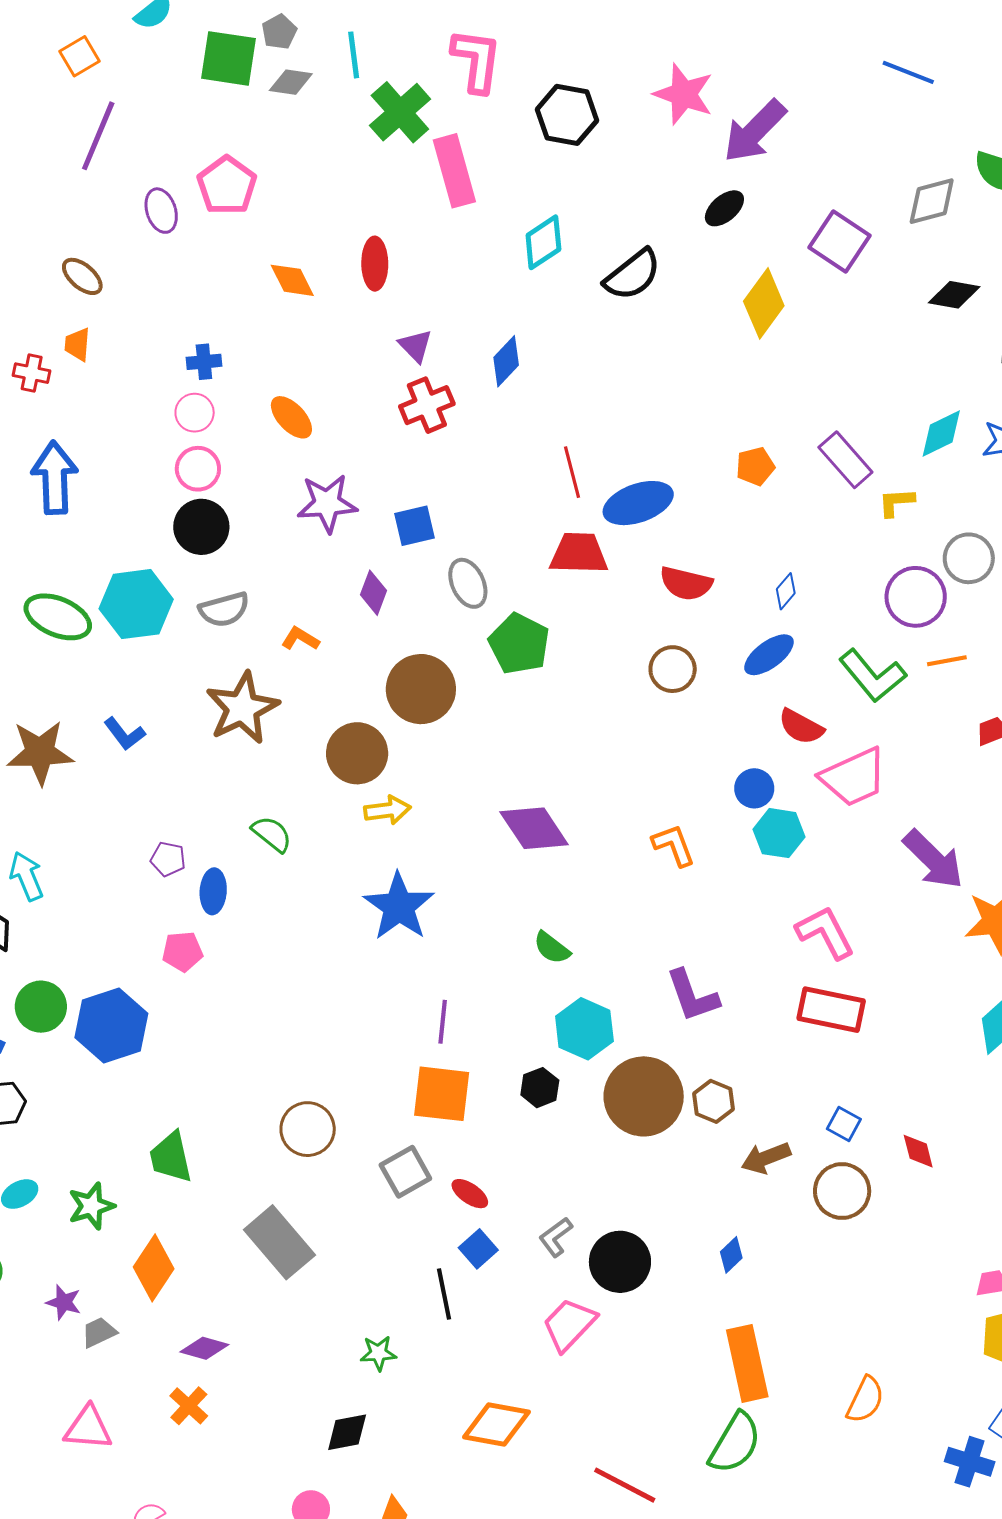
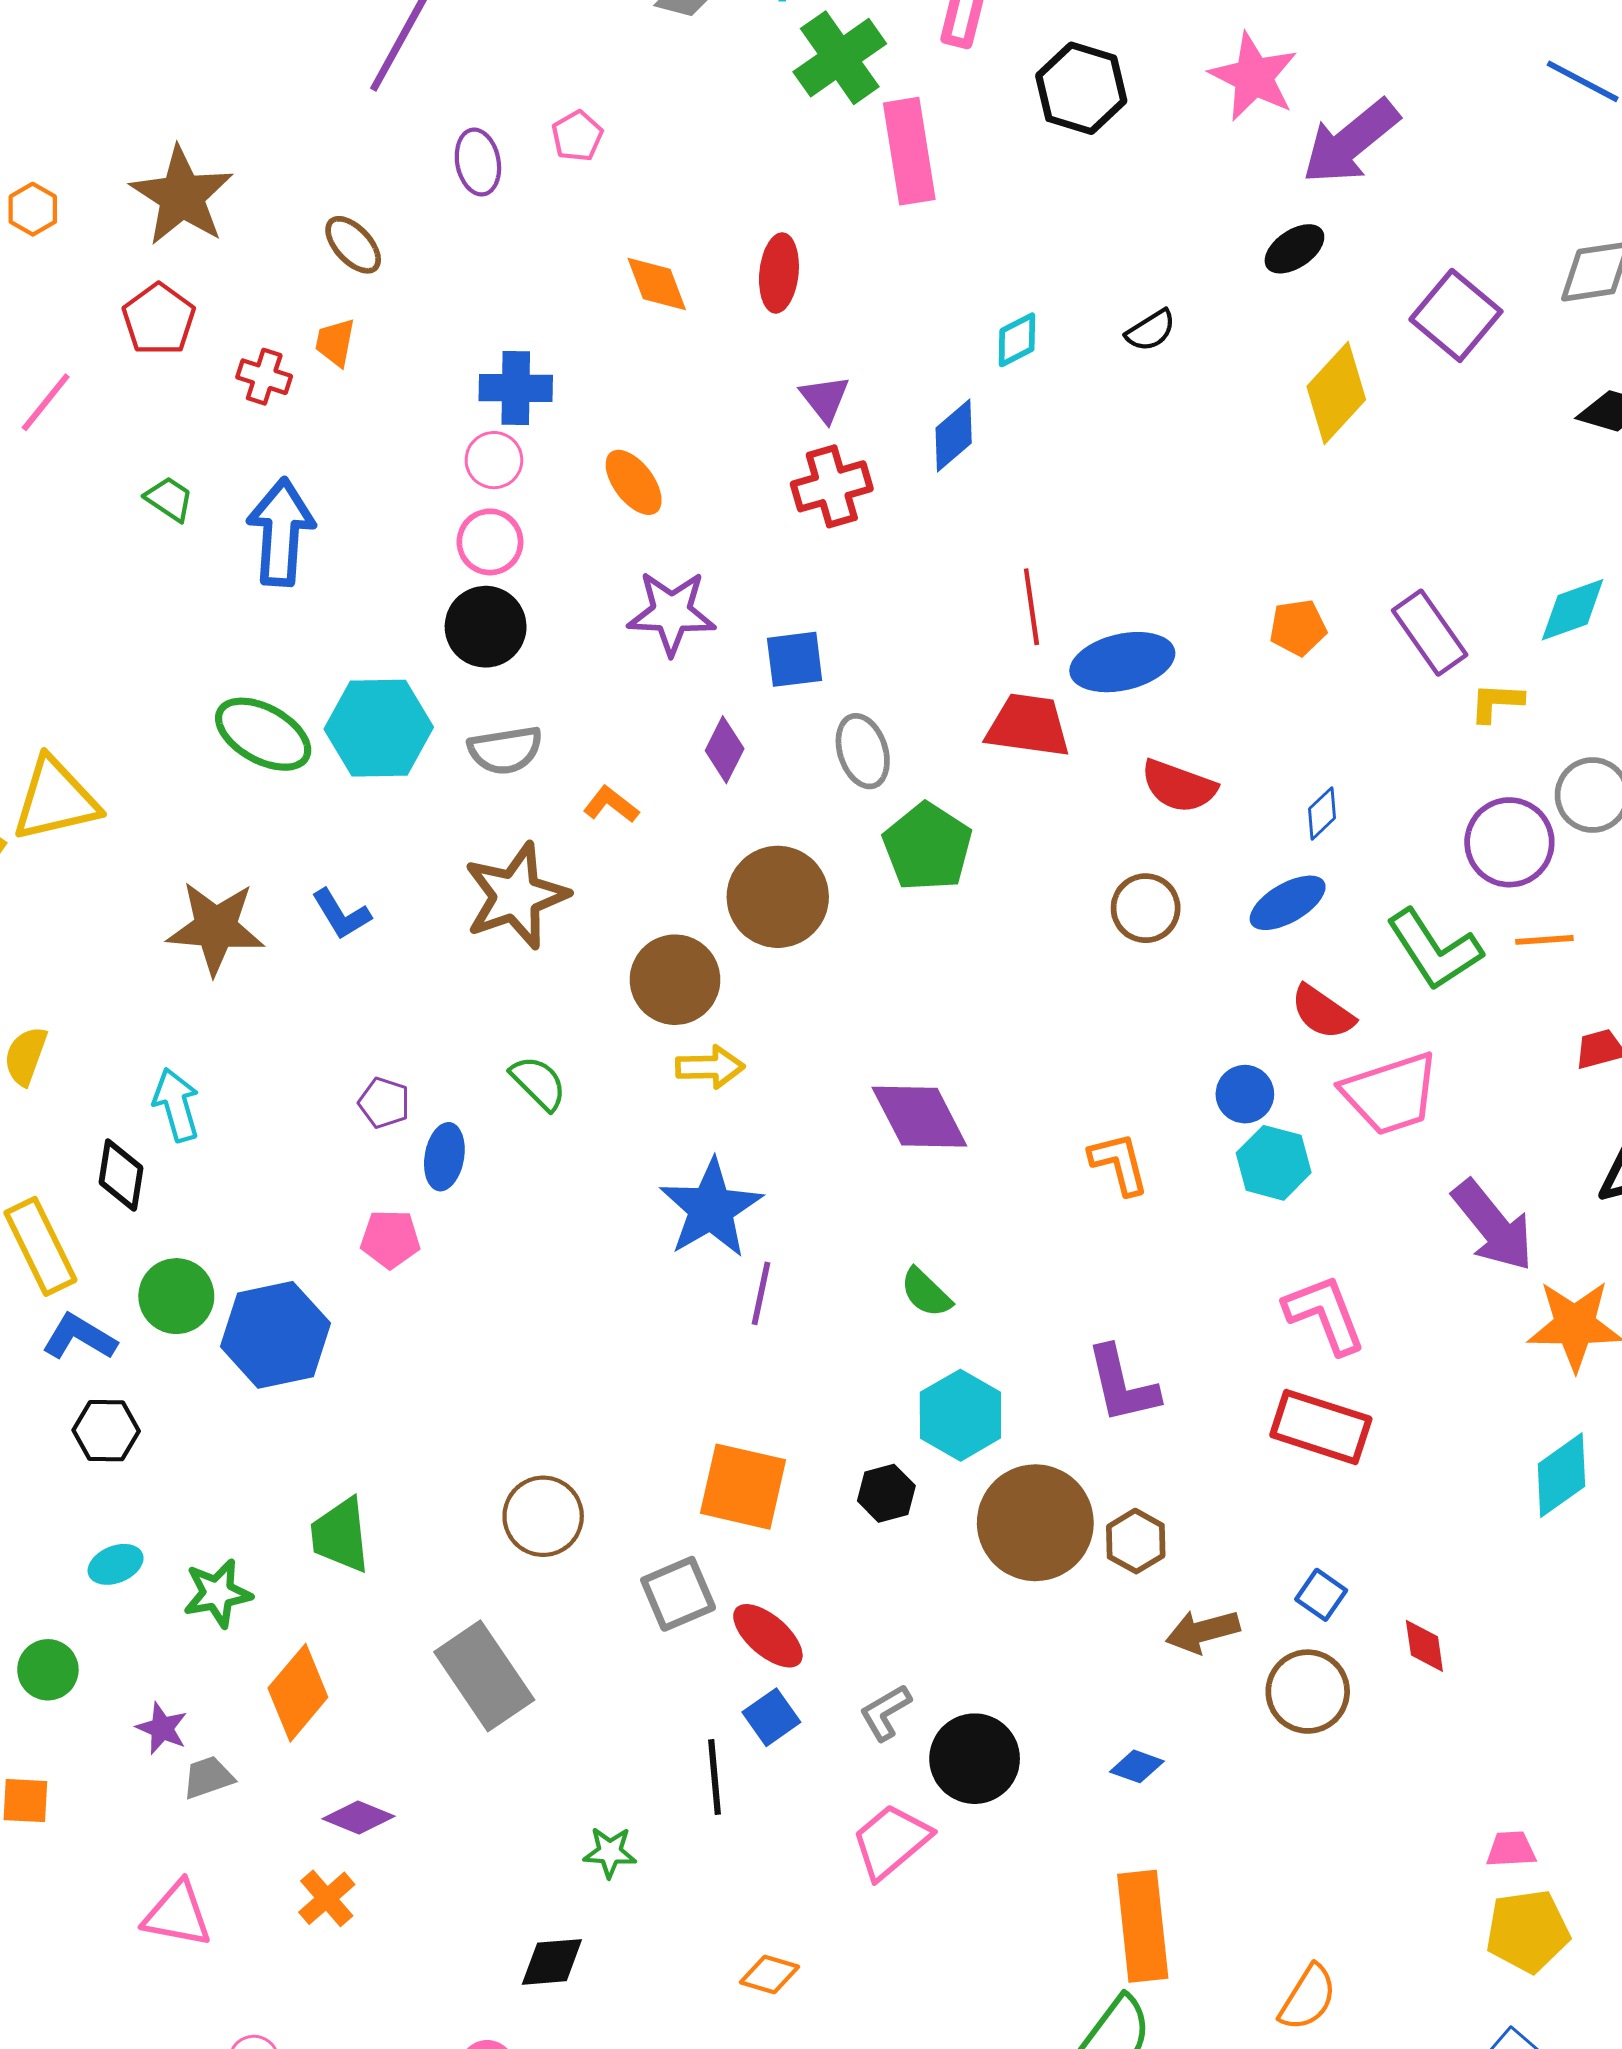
pink pentagon: (227, 185) -> (577, 136), size x0.6
cyan diamond: (543, 242) -> (1017, 340), moved, size x0.7
black semicircle: (633, 275) -> (1151, 330), size x0.6
blue cross: (204, 362) -> (516, 388), size x1.4
purple line: (443, 1022) -> (761, 1293), moved
red ellipse: (470, 1194) -> (768, 1636), size x1.4
blue diamond: (731, 1255) -> (1137, 1766), turned 57
orange diamond: (496, 1424) -> (770, 1974), size x0.6

